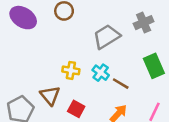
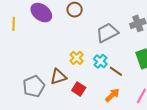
yellow cross: (71, 70) -> (77, 58), turned 32
brown triangle: (50, 95) -> (58, 77), turned 48

